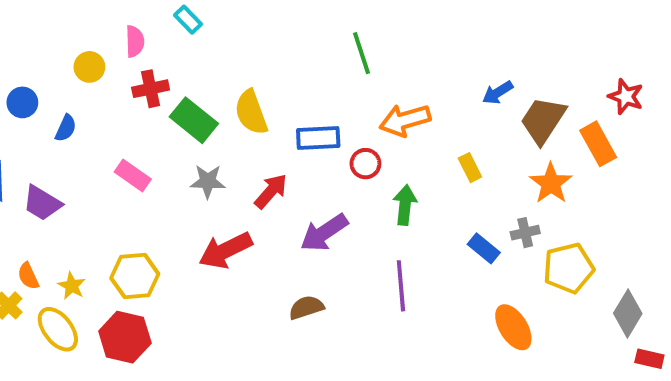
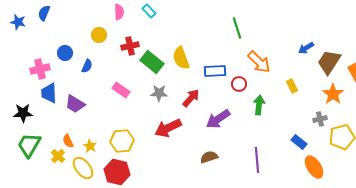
pink semicircle: (135, 41) -> (119, 12), moved
orange arrow: (405, 120) -> (259, 62), turned -120
blue rectangle: (484, 248) -> (299, 142), moved
purple line: (401, 286) -> (257, 160), moved

